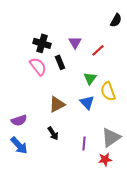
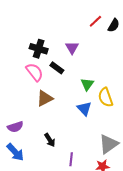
red line: (98, 50) -> (95, 21), moved
black rectangle: (60, 62) -> (57, 68), turned -32
brown triangle: (57, 104) -> (45, 98), moved
purple line: (84, 143) -> (71, 159), moved

